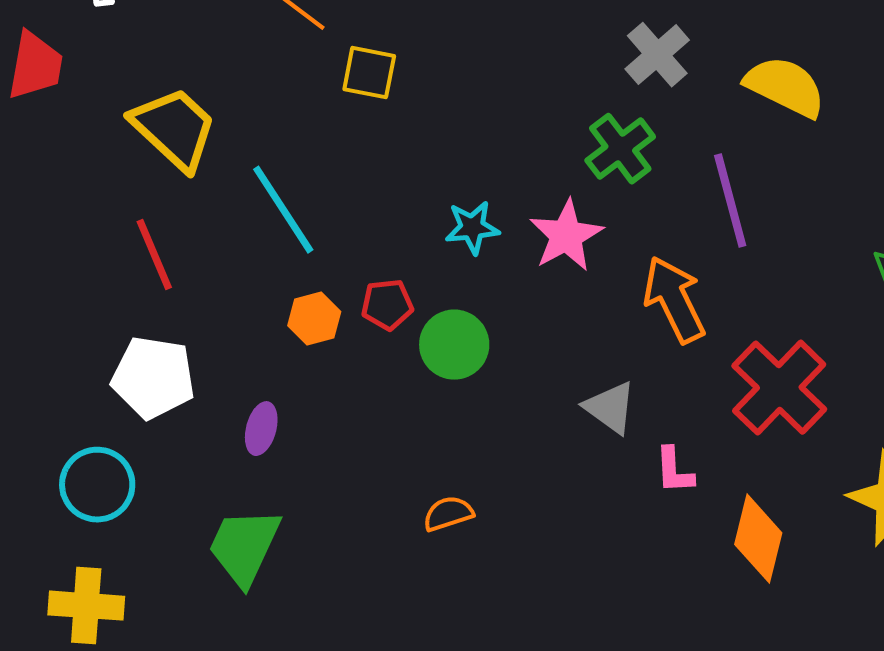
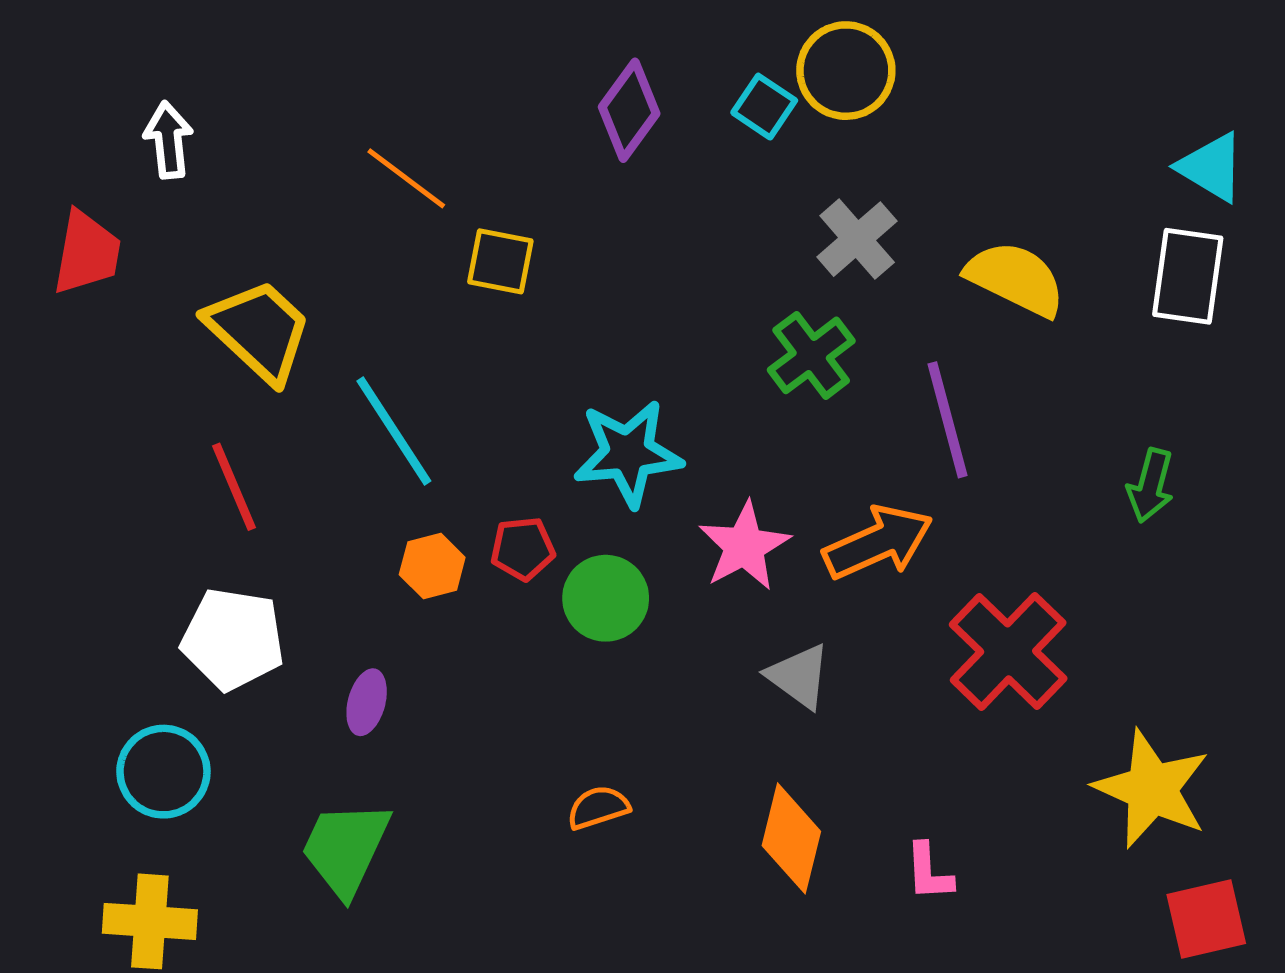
cyan star: (472, 228) -> (628, 453), size x1.6
pink star: (566, 236) -> (744, 546), moved
orange arrow: (674, 300) -> (878, 542), turned 92
pink L-shape: (674, 471) -> (929, 872), moved
orange diamond: (758, 539) -> (791, 838), moved

